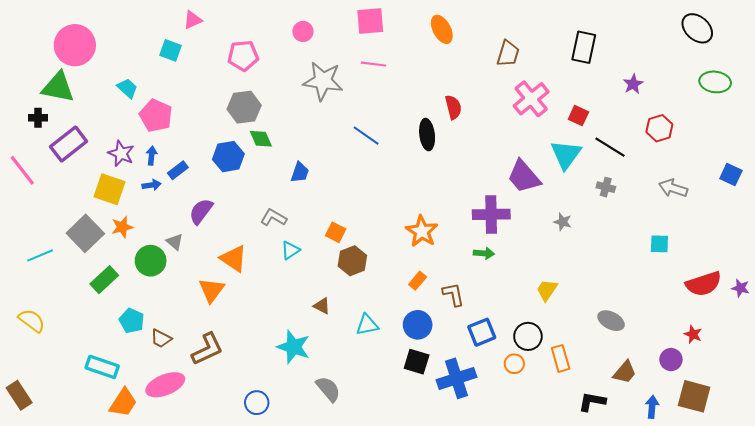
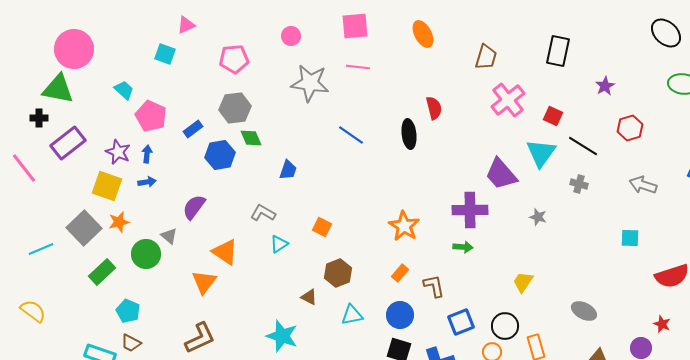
blue rectangle: (178, 170) -> (193, 129), moved
brown hexagon: (352, 261) -> (338, 273), moved
brown trapezoid: (161, 338) -> (131, 343), moved

